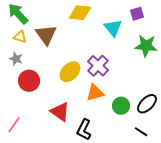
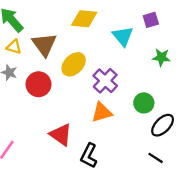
green star: (146, 46) -> (161, 57), size x0.7
yellow ellipse: (70, 72) -> (74, 64), moved
red circle: (29, 81) -> (39, 84), moved
green circle: (121, 106) -> (144, 103), moved

